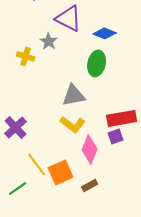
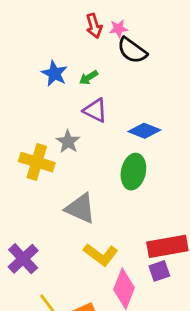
purple triangle: (69, 18) -> (95, 110), size x0.7
yellow cross: (26, 56) -> (37, 162), size x1.4
gray triangle: (74, 95) -> (80, 208), moved, turned 35

